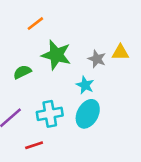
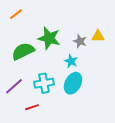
orange line: (35, 24) -> (16, 14), moved
green semicircle: (22, 72) -> (23, 51), size x1.6

